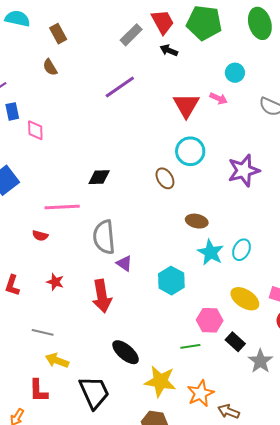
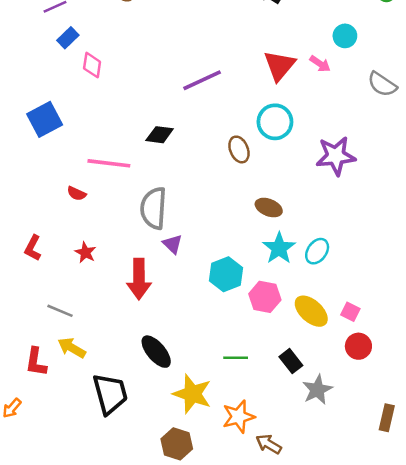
purple line: (120, 87) -> (202, 80), moved
blue rectangle: (12, 111) -> (68, 38), turned 48
pink hexagon: (210, 320) -> (265, 297), moved
red L-shape: (38, 391) -> (36, 362), moved

